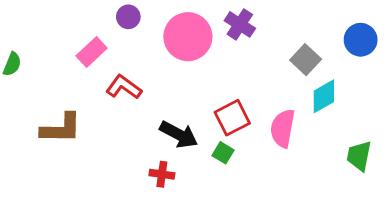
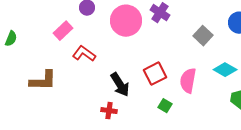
cyan diamond: (324, 96) -> (225, 70), moved, turned 60
black arrow: (179, 134) -> (120, 85), turned 30
green square: (223, 153) -> (165, 106), moved

